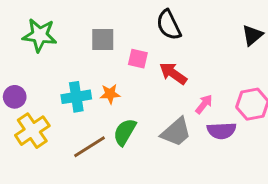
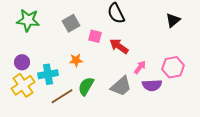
gray square: (103, 40) -> (71, 23), turned -30
purple circle: (15, 97) -> (22, 62), moved
cyan cross: (76, 97) -> (48, 74), moved

